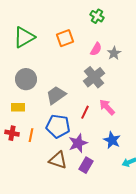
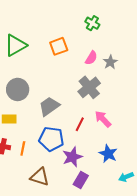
brown triangle: (58, 160) -> (40, 177), moved

